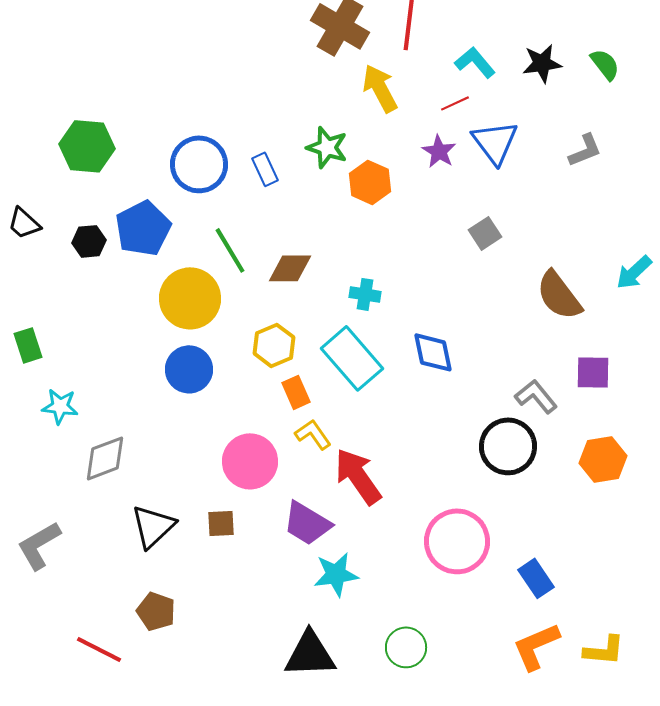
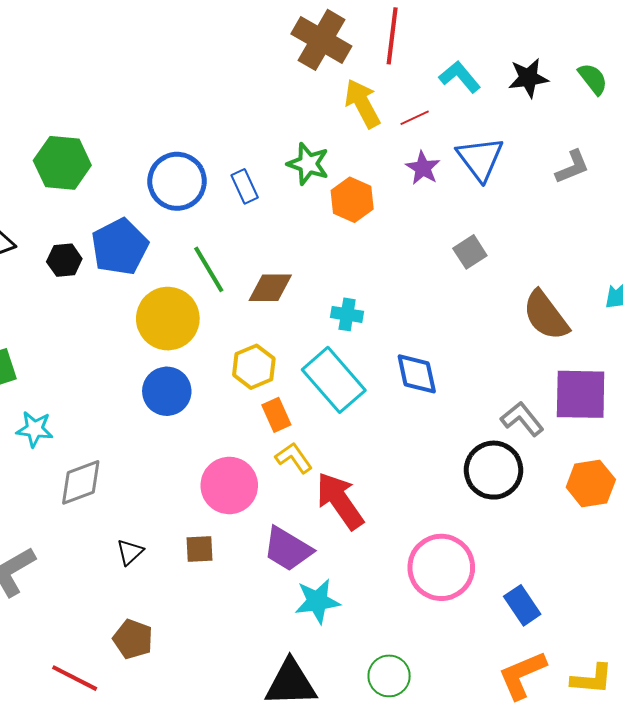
red line: (455, 103) -> (415, 118), moved
purple square: (593, 372) -> (581, 394), size x1.5
black triangle: (153, 526) -> (130, 552), size x0.6

